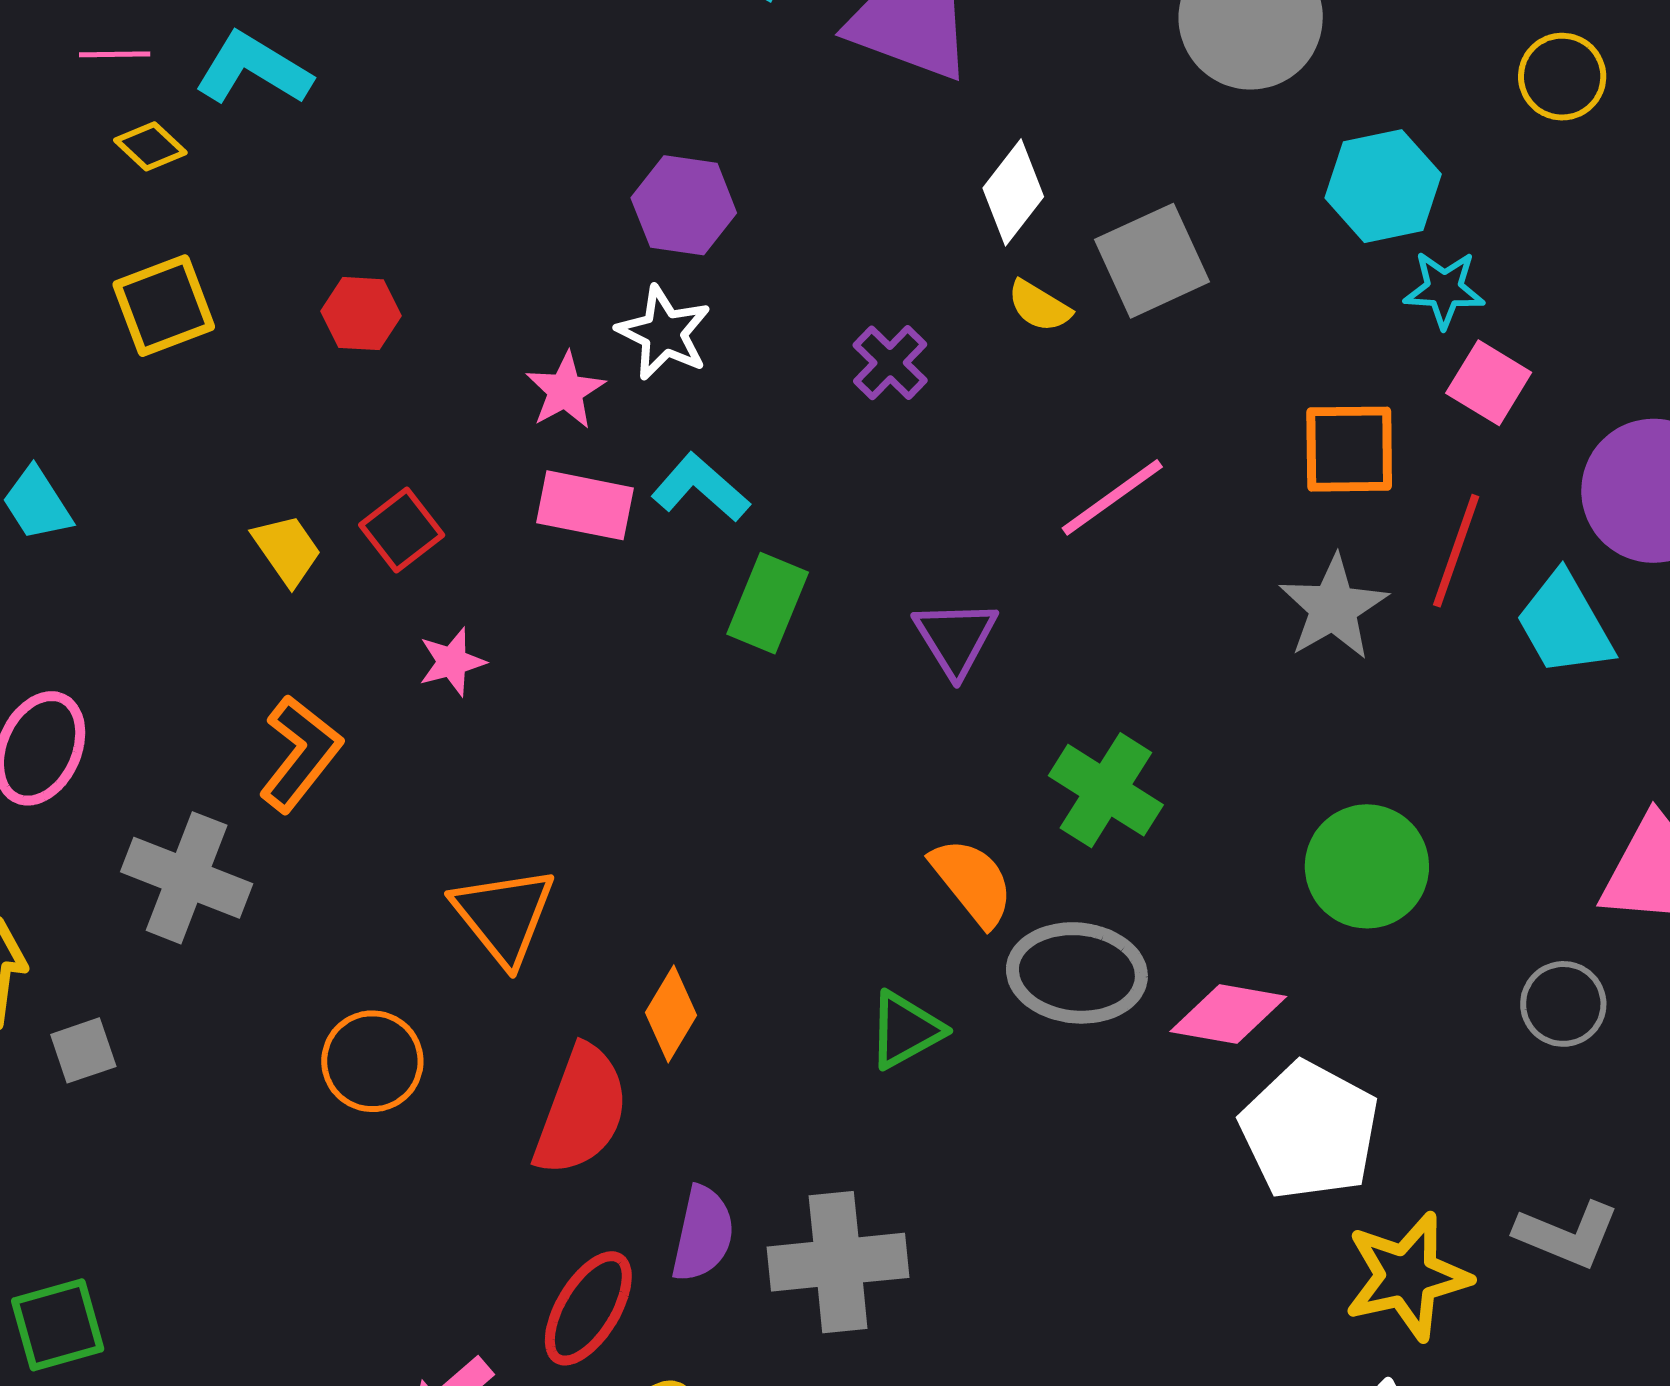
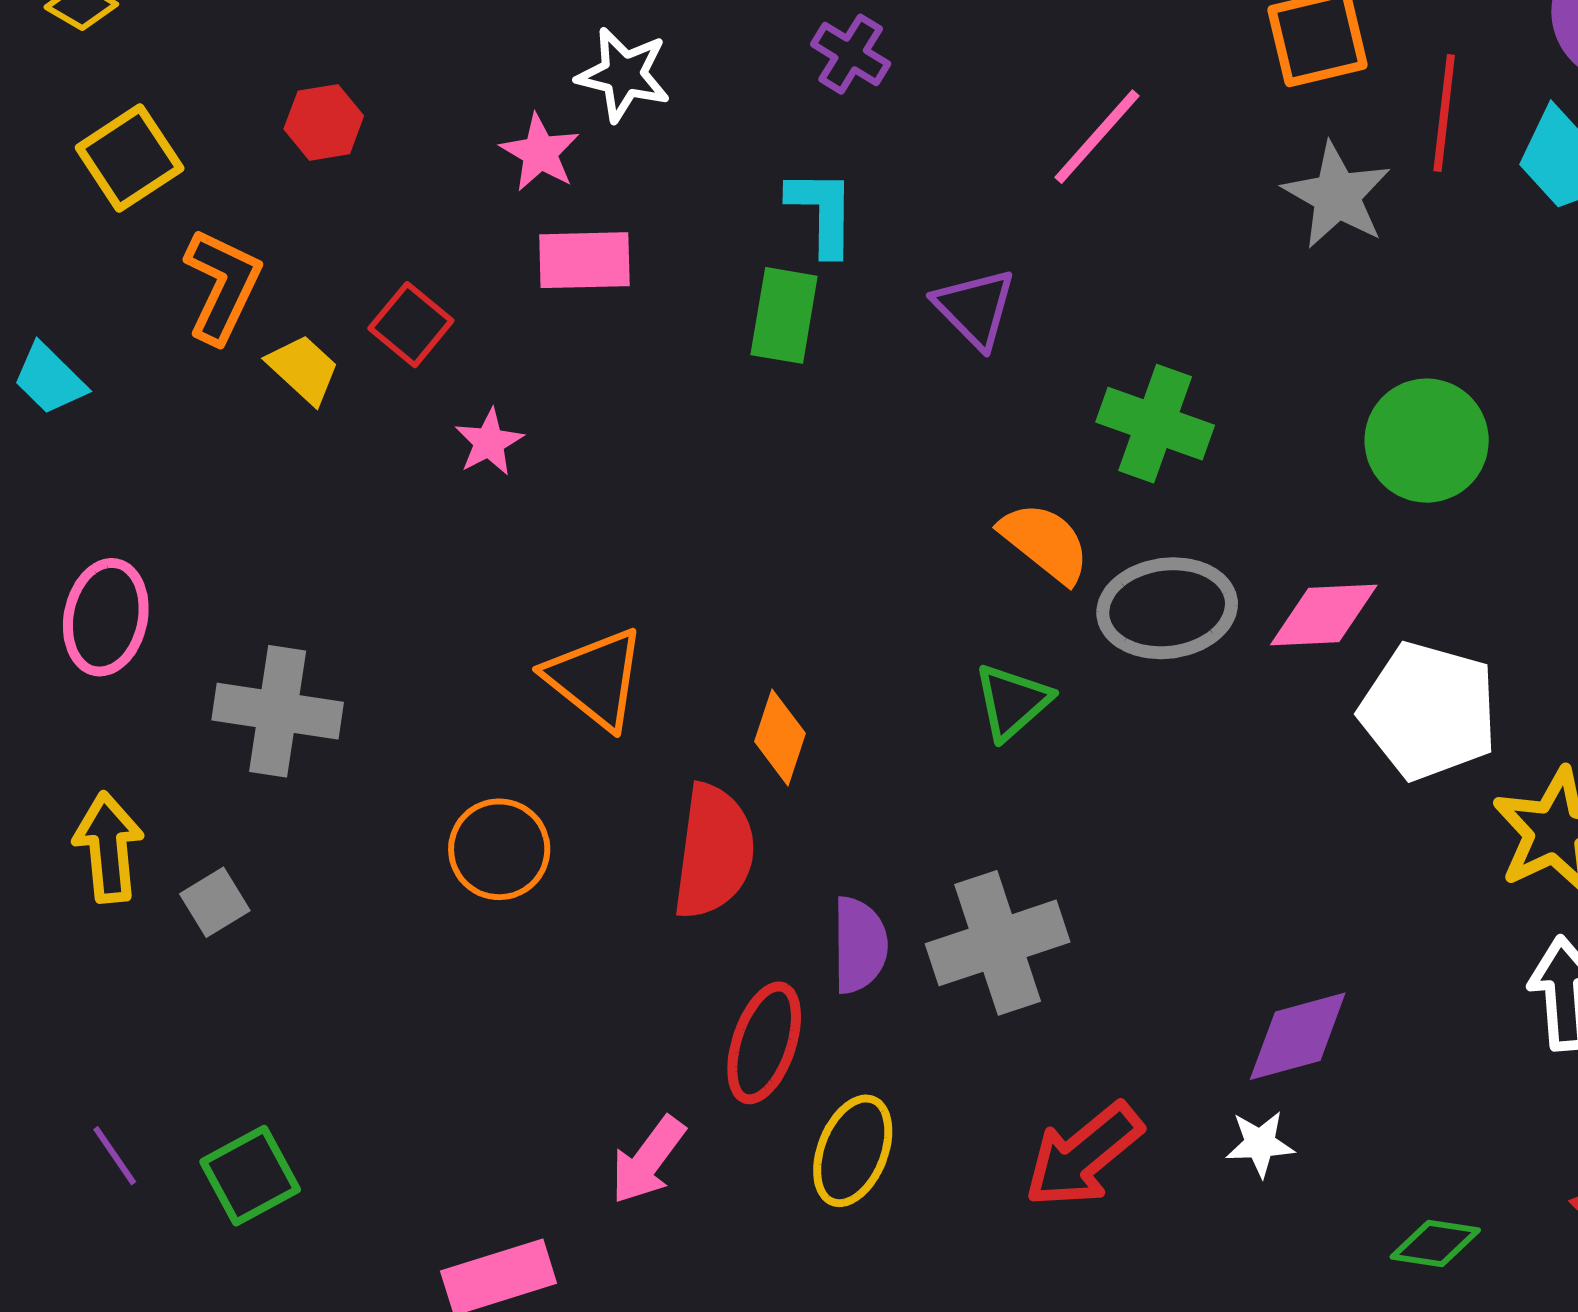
cyan L-shape: (700, 488) -> (822, 212), moved, turned 62
orange L-shape: (300, 754) -> (222, 286), moved

